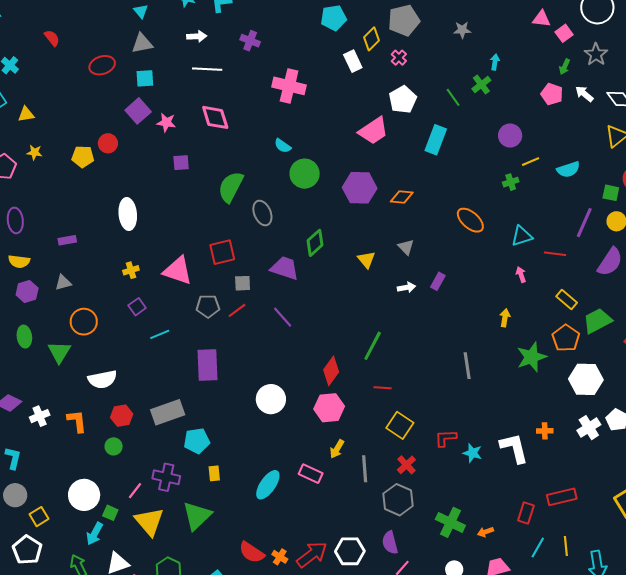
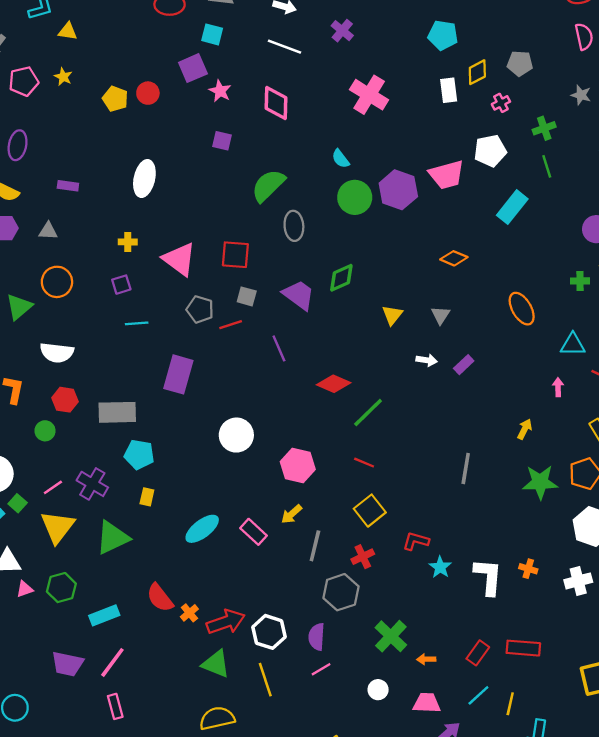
gray pentagon: (404, 20) -> (520, 63), size x0.7
green cross: (481, 85) -> (544, 128), moved
purple hexagon: (360, 188) -> (398, 190), moved
red diamond: (331, 371) -> (334, 384), moved, turned 60

